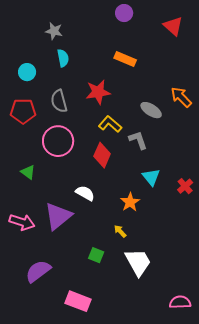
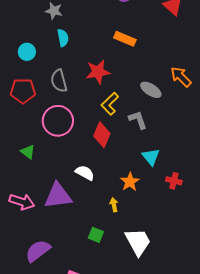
yellow L-shape: (110, 124) -> (110, 104), turned -85
red cross: (185, 186) -> (174, 181), moved, turned -35
purple triangle: (58, 216) -> (58, 196), turned 32
yellow arrow: (120, 231) -> (114, 205), moved, turned 32

